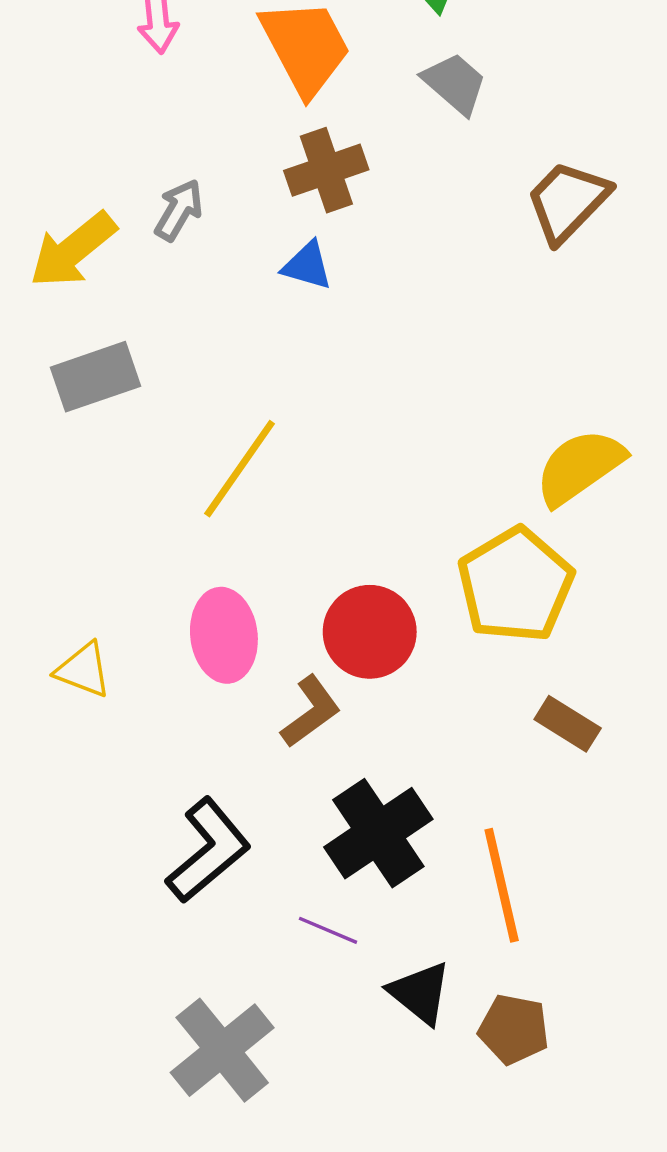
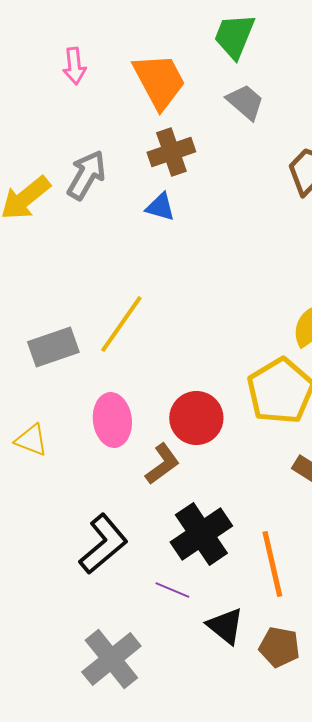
gray arrow: (179, 210) -> (86, 175), size x1.4
gray rectangle: (95, 377) -> (53, 347), moved

